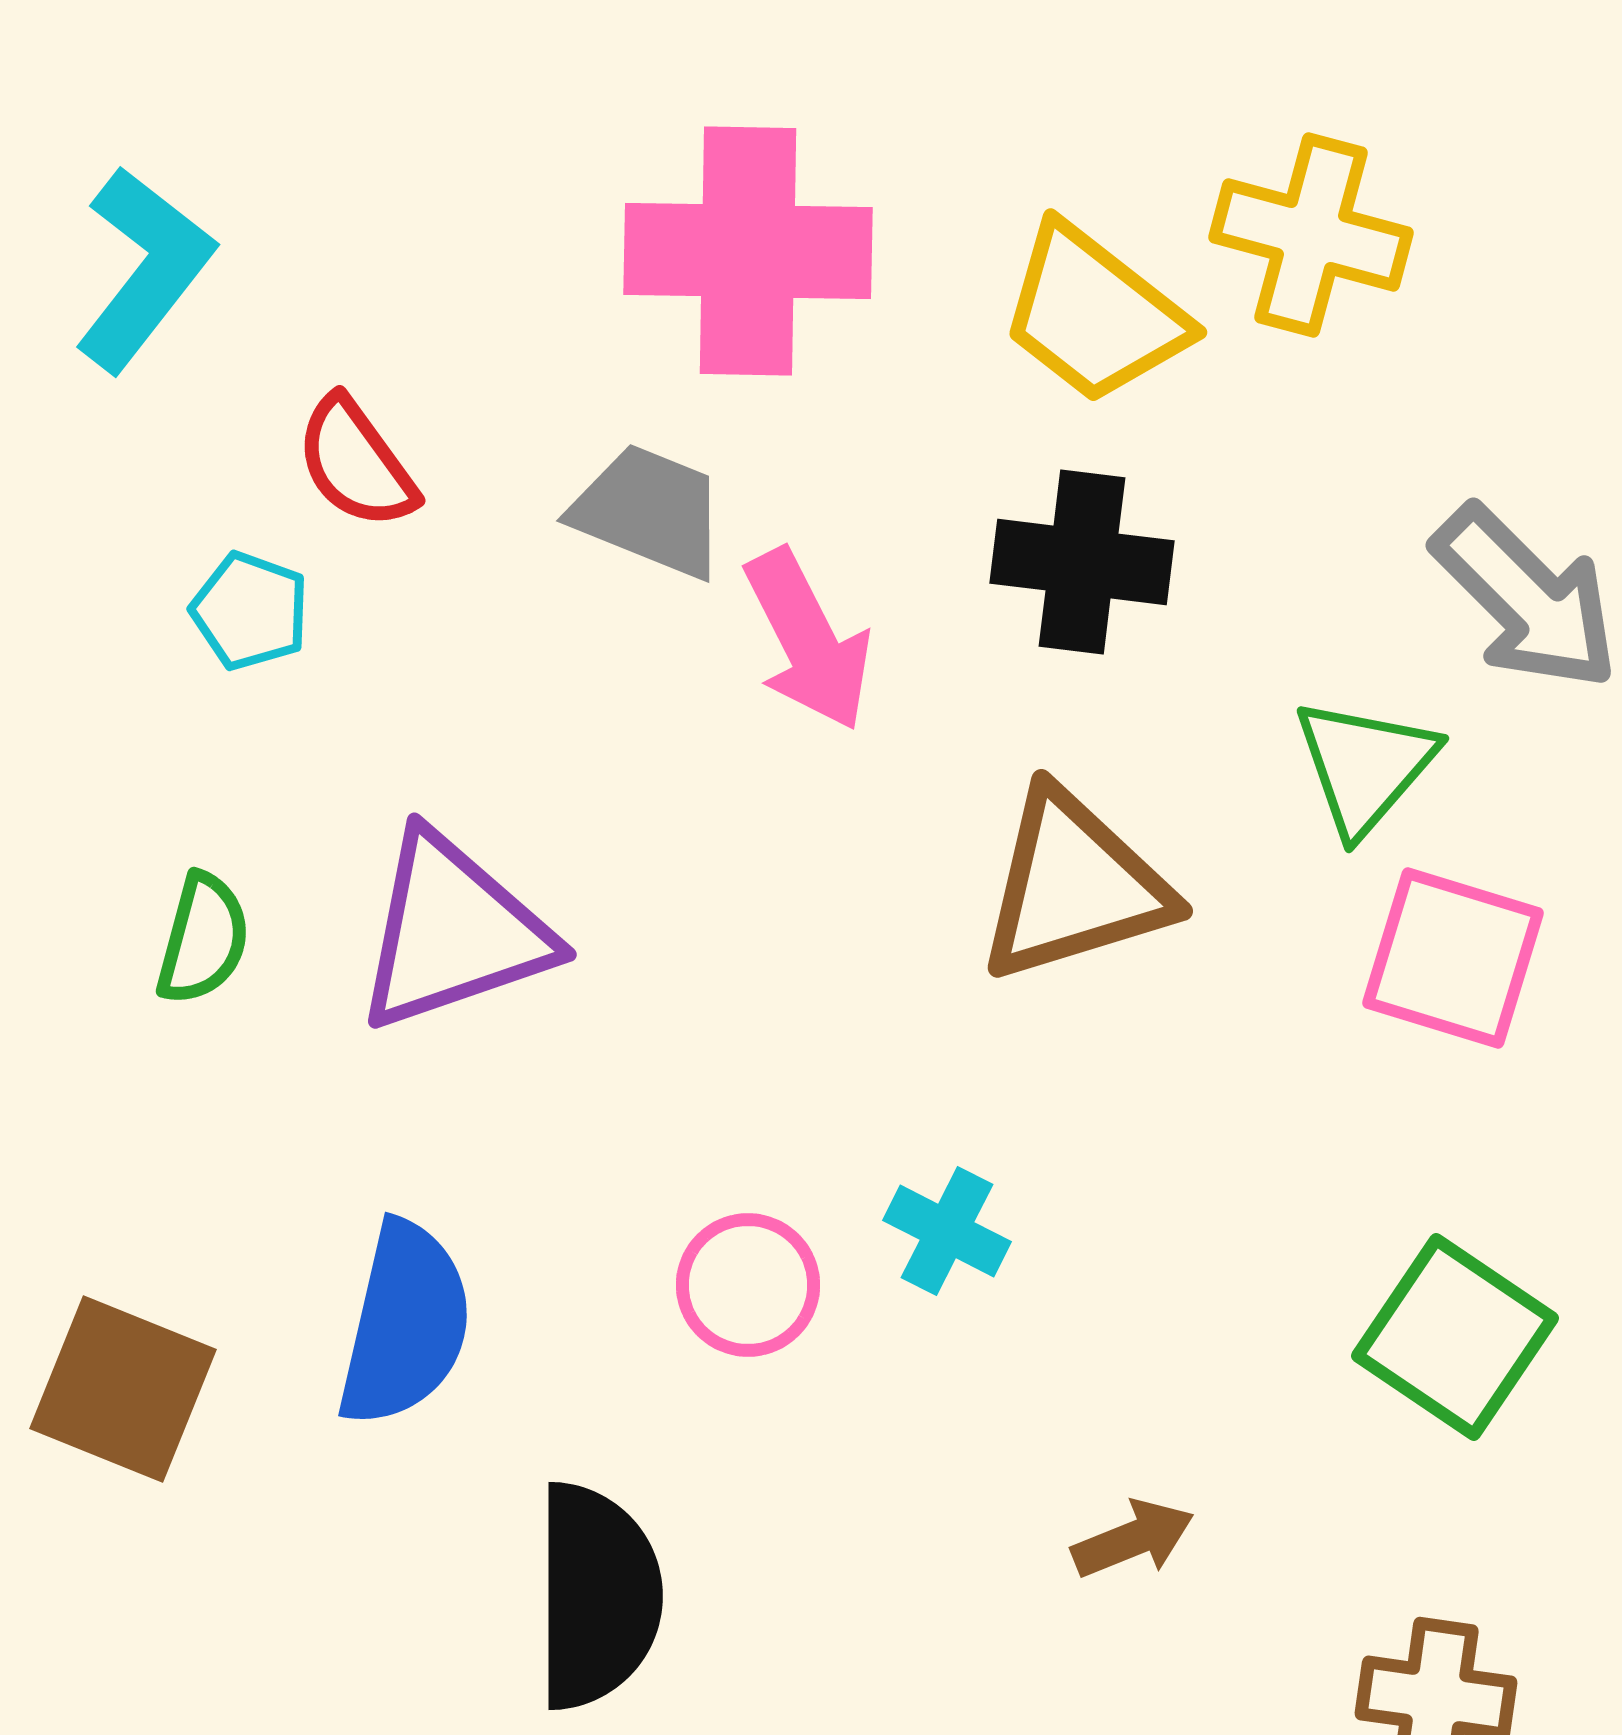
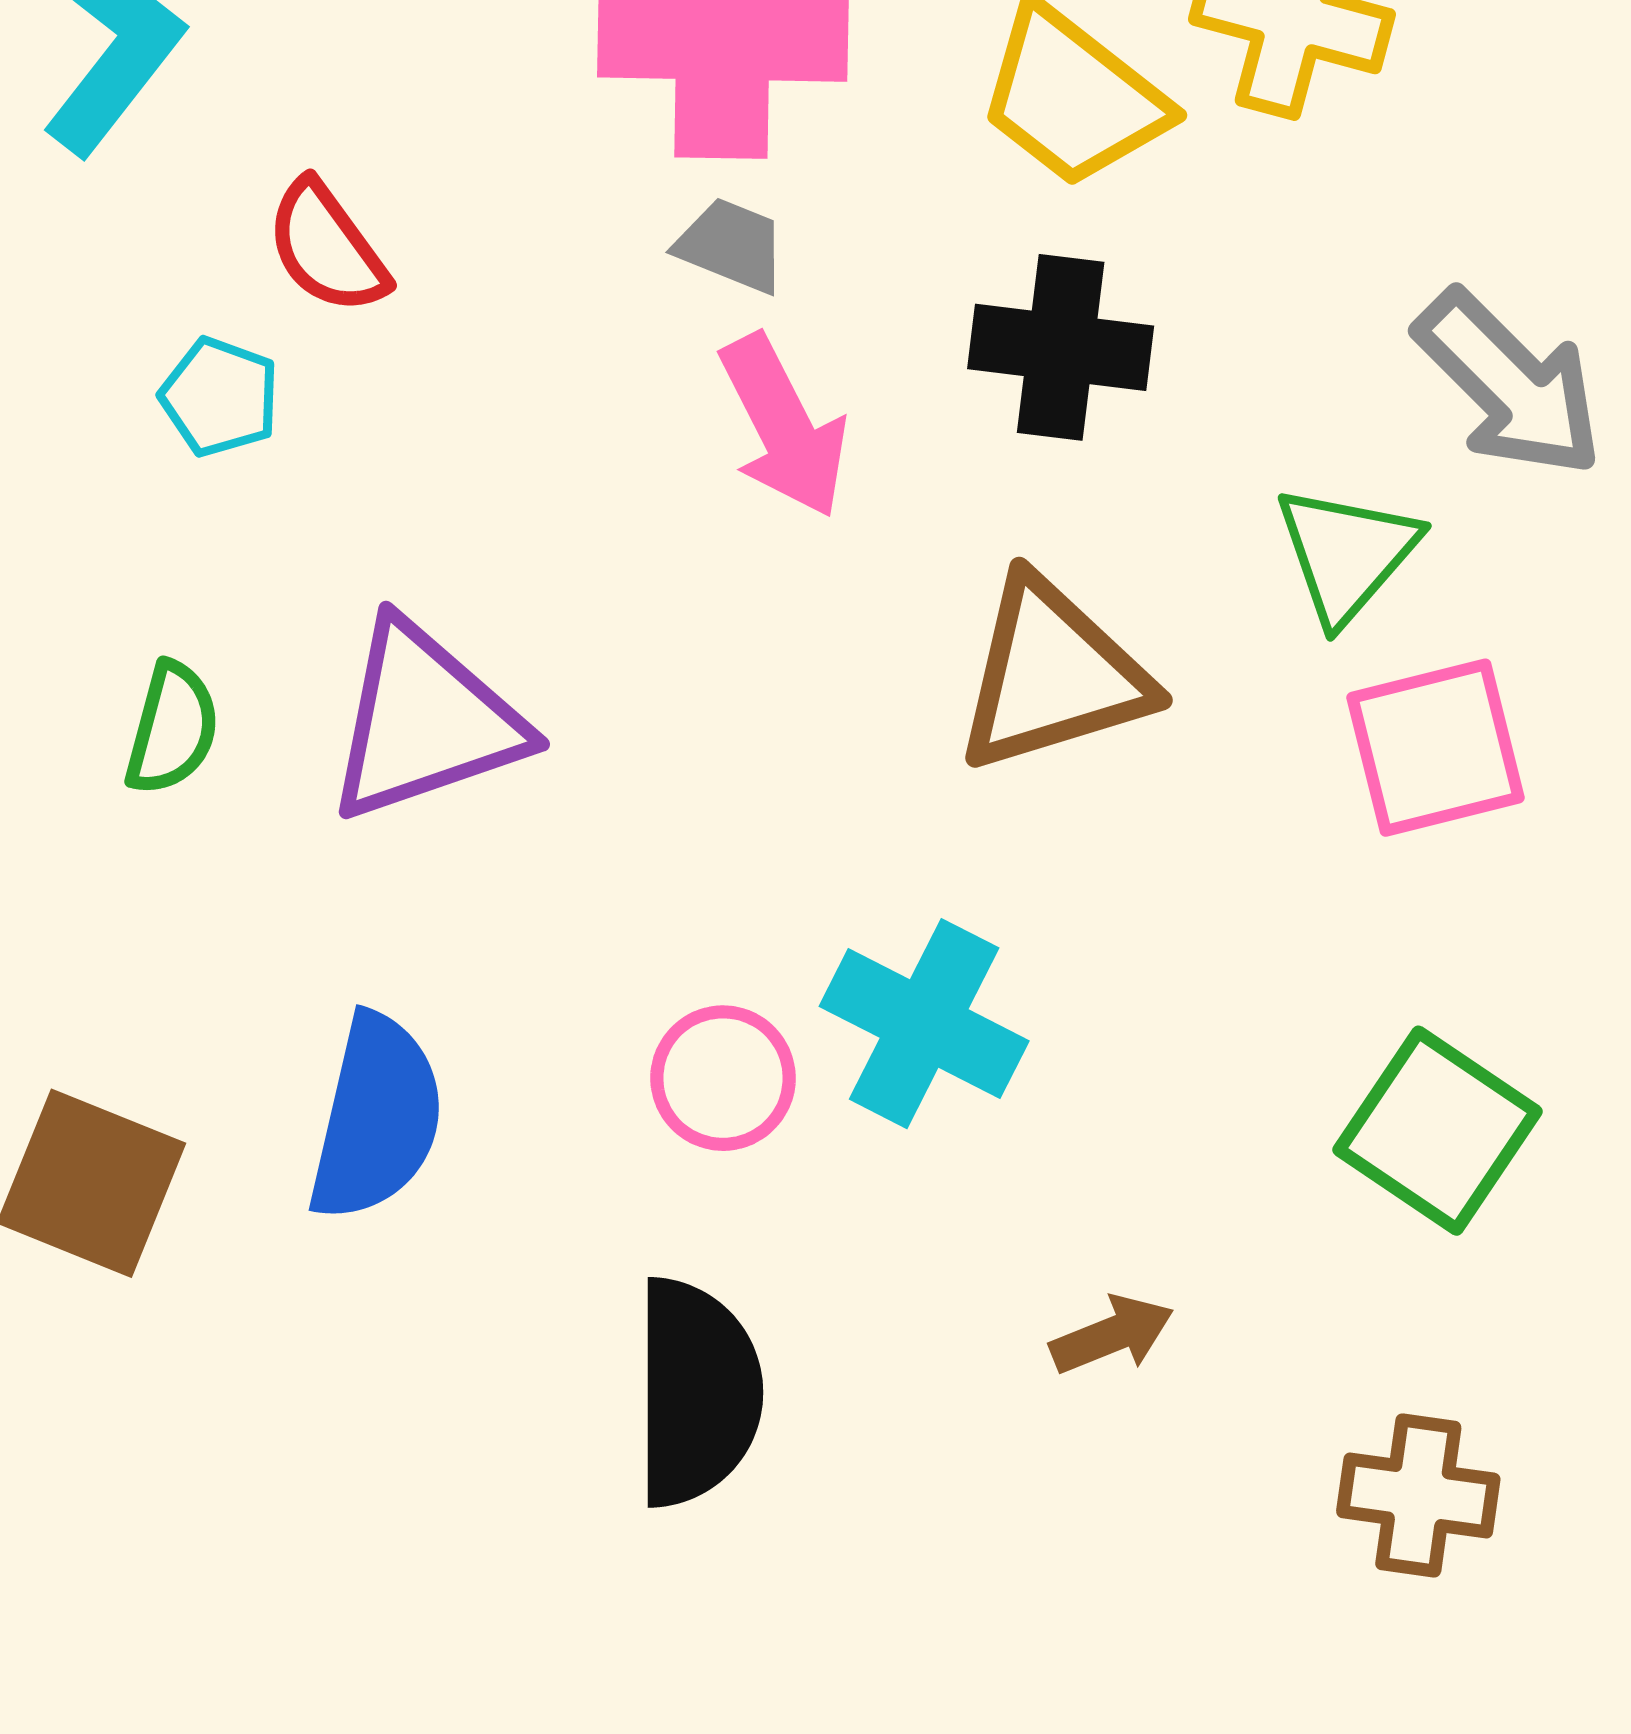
gray trapezoid: (649, 511) -> (731, 245), moved, size x0.7
pink square: (1453, 958) -> (1435, 748), turned -31
cyan cross: (947, 1231) -> (924, 1024), size x1.6
black semicircle: (597, 1596) -> (697, 1392), moved

